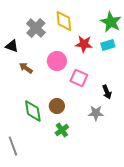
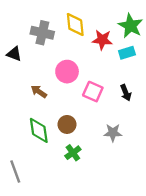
gray cross: (36, 28) -> (42, 33), turned -30
red star: (84, 44) -> (102, 40), moved
brown arrow: (26, 68) -> (39, 92), moved
black arrow: (107, 92) -> (126, 93), moved

